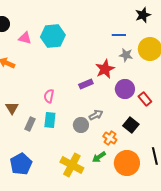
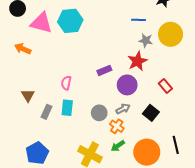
pink triangle: (25, 38) -> (41, 23), size x1.6
red star: (105, 69) -> (137, 61), moved
purple circle: (125, 89) -> (127, 85), moved
gray arrow: (96, 115) -> (123, 109), moved
orange cross: (110, 138) -> (117, 126), moved

